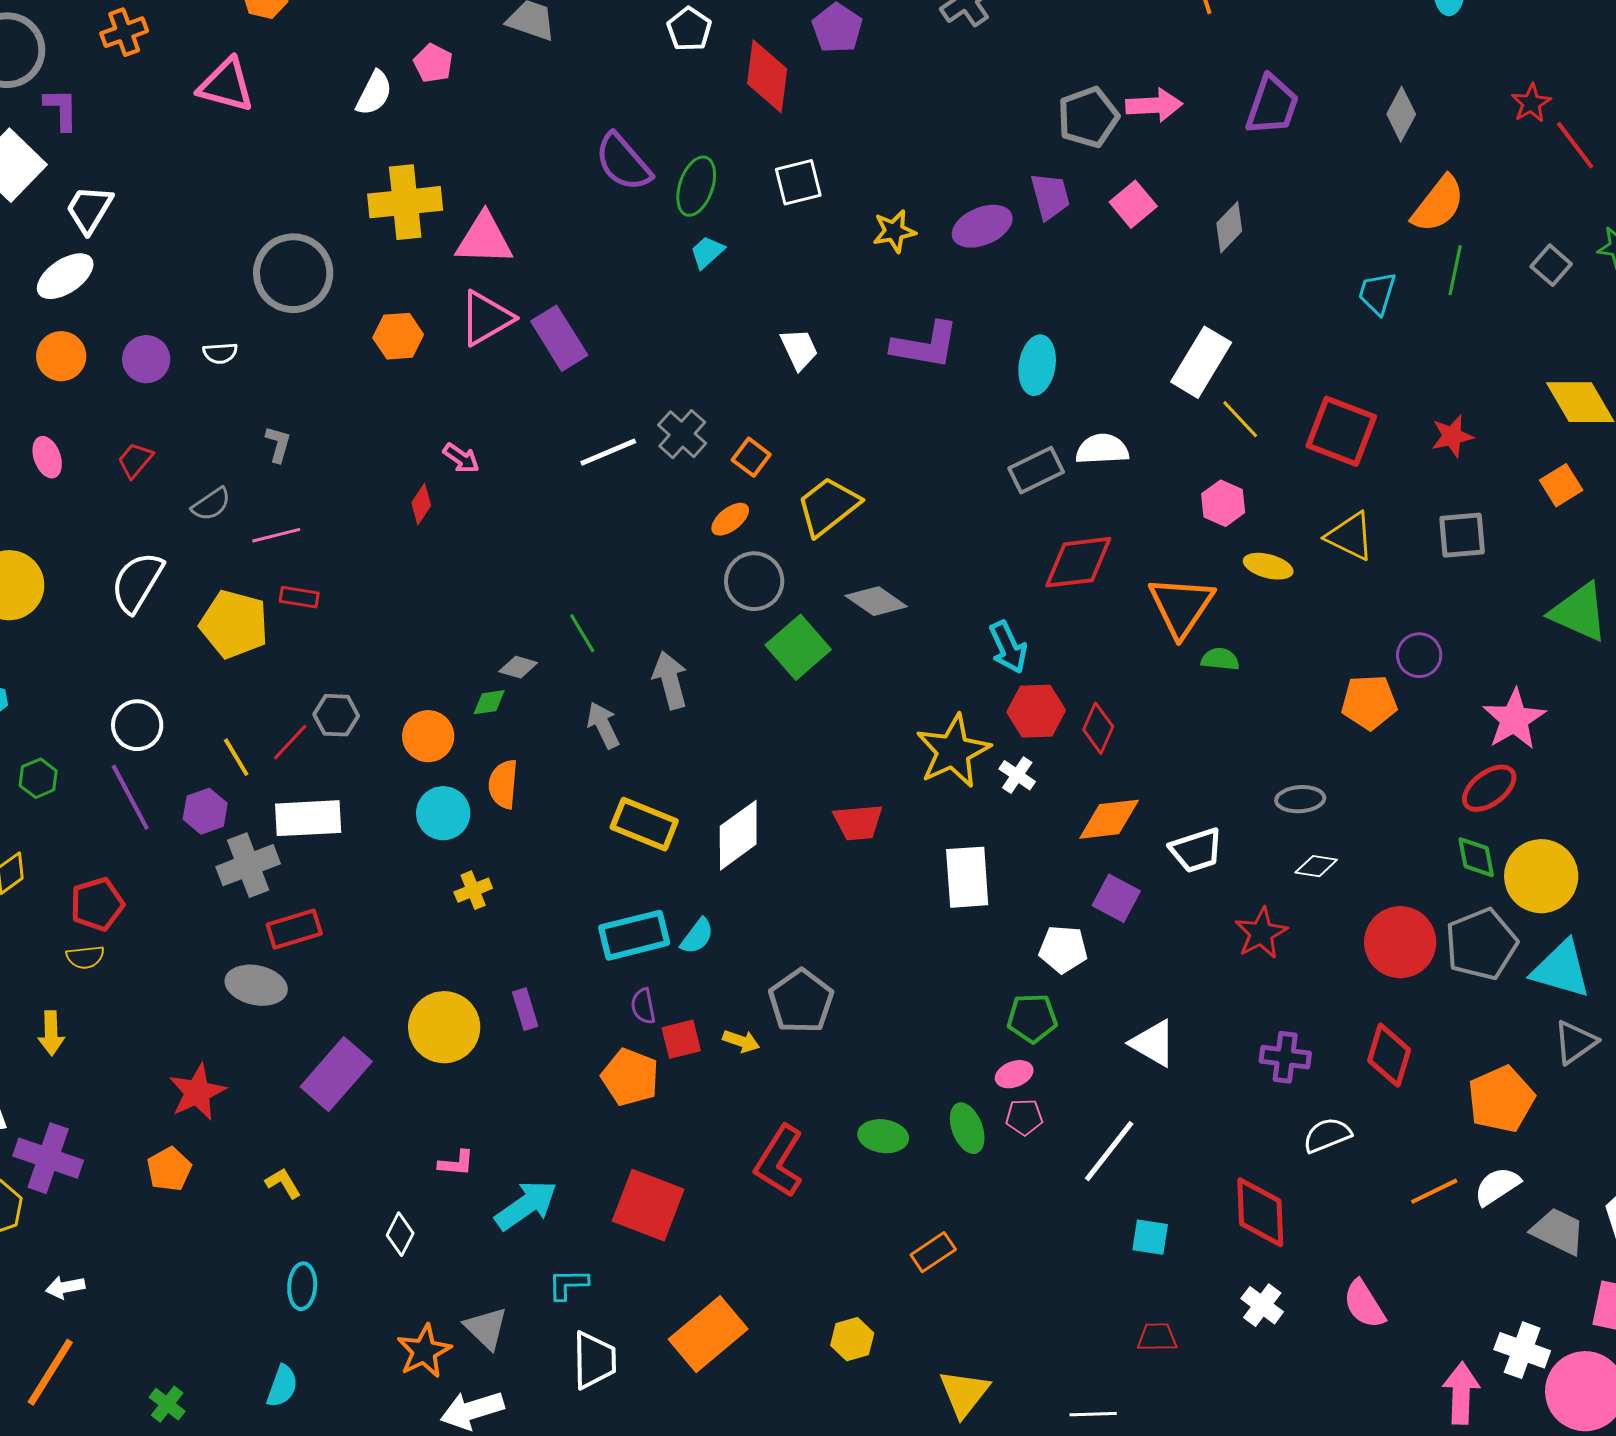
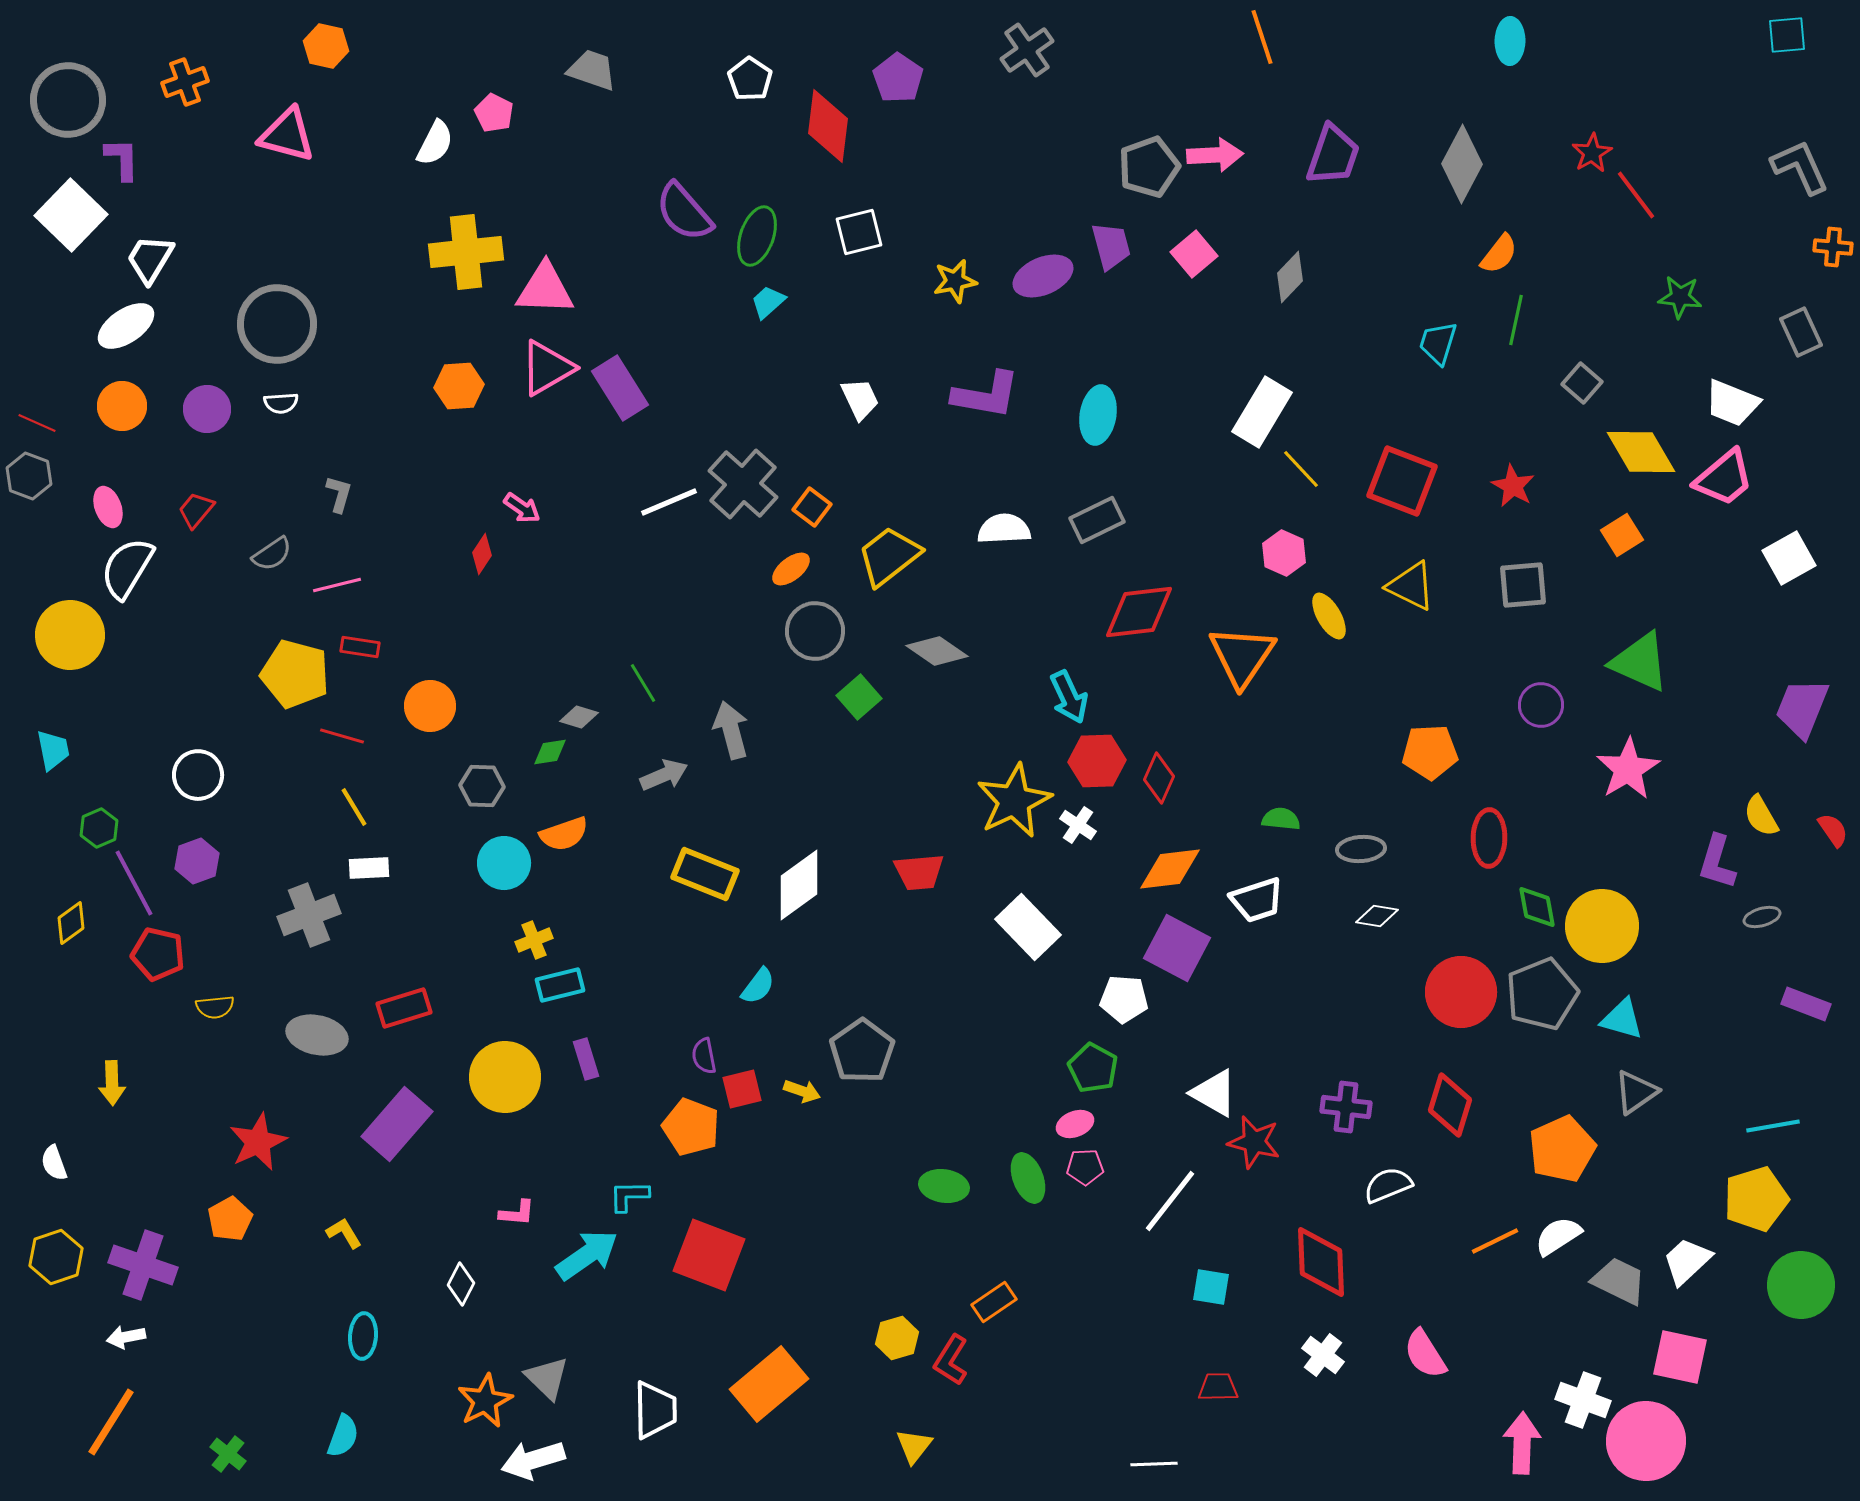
gray diamond: (1401, 114) -> (1462, 164), size x1.4
orange semicircle: (1438, 204) -> (1499, 254), size x0.7
gray square: (1551, 265) -> (1582, 383), moved
gray circle: (293, 273) -> (277, 324), moved
gray cross: (682, 434) -> (743, 484), size x1.4
red star: (1452, 436) -> (1513, 486), turned -30
white semicircle: (1102, 449) -> (1004, 529), moved
yellow ellipse: (1268, 566) -> (1329, 616), turned 45
white semicircle: (137, 582) -> (127, 568), moved
green square: (798, 647) -> (859, 697), size x0.7
purple circle: (1419, 655) -> (1541, 705), moved
green semicircle: (1220, 659) -> (1281, 819), moved
gray hexagon: (336, 715) -> (482, 786), moved
pink star: (1514, 719) -> (1628, 769), moved
gray arrow: (603, 725) -> (664, 775), turned 93
orange circle: (428, 736) -> (430, 706), moved
red line: (290, 742) -> (342, 736), moved, turned 63
yellow line: (236, 757) -> (354, 807), moved
orange semicircle: (503, 784) -> (564, 834), turned -114
red ellipse: (1489, 788) -> (1489, 838), moved, turned -52
purple line: (130, 797) -> (134, 883), moved
purple hexagon: (205, 811) -> (197, 861), moved
white rectangle: (308, 818) -> (369, 868), size x0.6
white rectangle: (967, 877) -> (1028, 927), turned -40
purple square: (1116, 898) -> (1177, 948), size x1.4
red pentagon: (97, 904) -> (158, 954), turned 30
red rectangle: (294, 929) -> (404, 1008), moved
red star: (1261, 933) -> (1254, 1142), moved, turned -30
cyan rectangle: (634, 935) -> (560, 985), moved, size x0.7
yellow semicircle: (85, 957) -> (215, 1007), moved
cyan triangle: (1561, 969) -> (1622, 1019), size x0.7
green pentagon: (1032, 1018) -> (1093, 1068), turned 30
purple cross: (48, 1158) -> (143, 1265), moved
red L-shape: (779, 1161) -> (951, 1360), moved, size x0.7
cyan L-shape: (568, 1284) -> (629, 1196), moved
yellow hexagon: (852, 1339) -> (897, 1338), moved
yellow triangle: (964, 1393) -> (914, 1446), moved, size x0.7

